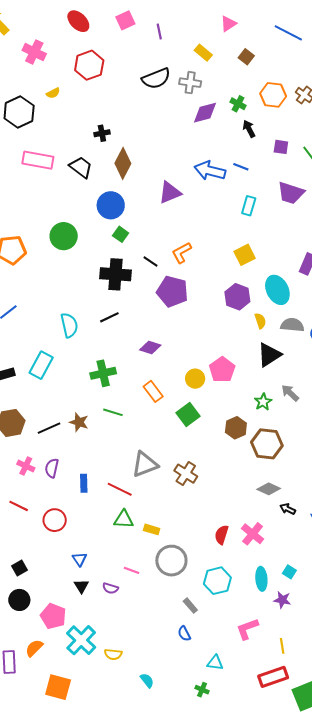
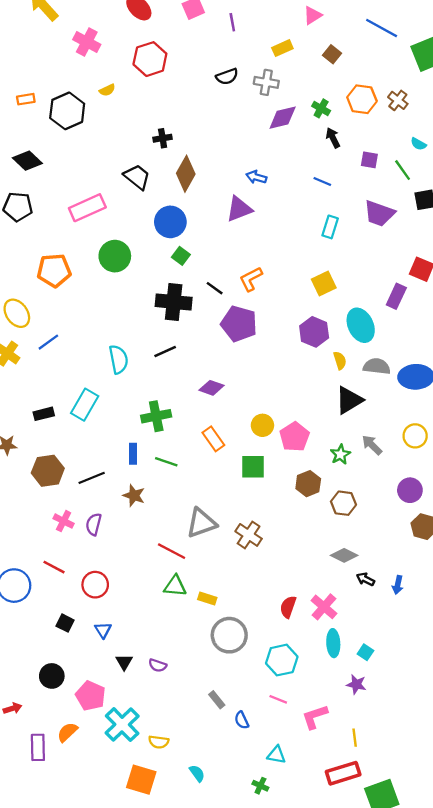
yellow rectangle: (203, 53) -> (282, 48), turned -66
black semicircle: (156, 78) -> (227, 77), size x0.7
pink rectangle: (38, 160) -> (87, 208), moved, turned -36
blue arrow: (210, 171) -> (256, 177), moved, size x0.6
pink pentagon: (222, 370) -> (295, 437), moved
green square: (188, 415) -> (253, 467), turned 35
brown star: (79, 422) -> (134, 495), moved
brown hexagon: (267, 444) -> (343, 503), size x0.7
blue rectangle: (84, 483) -> (133, 454), moved
blue triangle: (79, 559) -> (103, 630), moved
black square: (19, 568) -> (65, 623), moved, turned -35
pink line: (131, 570) -> (278, 699), moved
cyan ellipse: (261, 579) -> (333, 643), moved
gray rectangle: (190, 606) -> (217, 700), moved
orange square: (58, 687) -> (141, 780), moved

